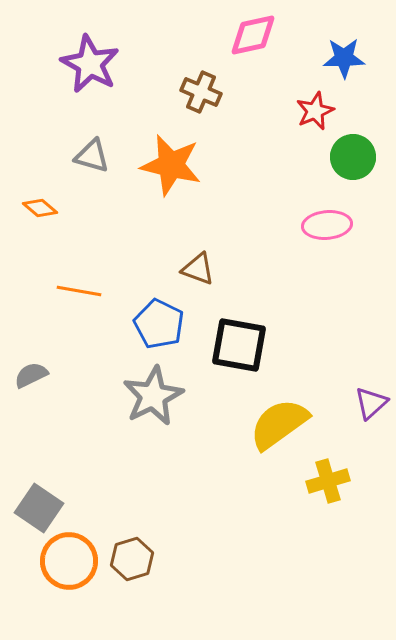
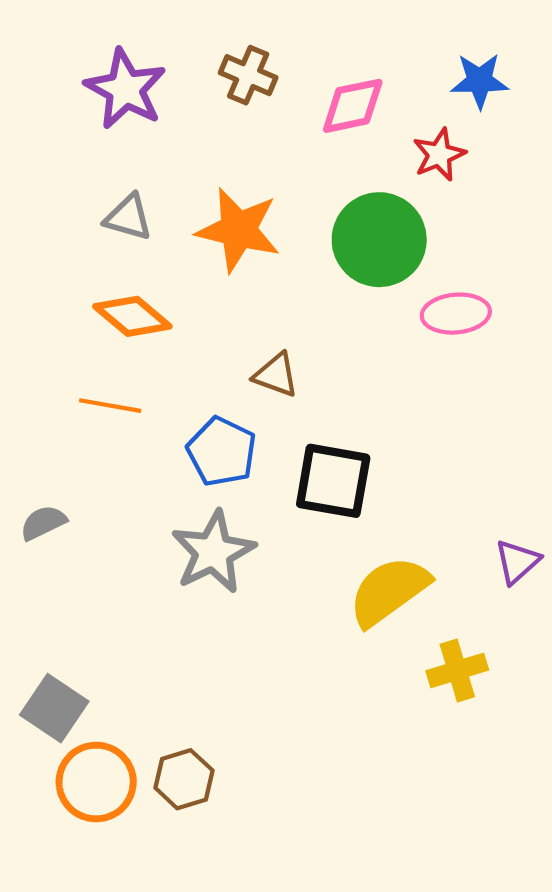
pink diamond: (253, 35) -> (353, 106), moved
brown cross: (201, 92) -> (248, 75), moved
green circle: (353, 157) -> (379, 240), moved, size x1.5
orange diamond: (40, 208) -> (132, 316), moved, size x1.6

